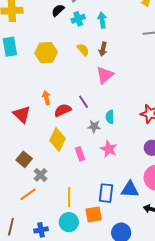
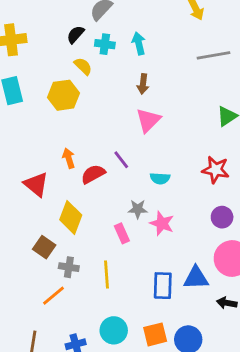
cyan cross: (78, 19) -> (105, 44), turned 32
yellow semicircle: (83, 50) -> (83, 66), moved
cyan semicircle: (110, 117) -> (160, 178), turned -80
gray star: (94, 126) -> (138, 209), moved
yellow diamond: (58, 139) -> (71, 217), moved
gray cross: (40, 175) -> (69, 267), turned -32
yellow line: (69, 197) -> (106, 275), moved
orange square: (94, 214) -> (155, 334), moved

